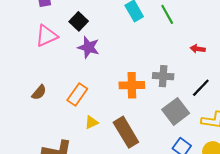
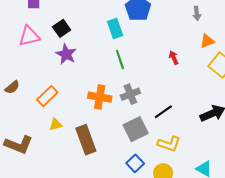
green line: (167, 14) -> (120, 59), moved
red arrow: (198, 49) -> (174, 58), moved, turned 48
gray cross: (163, 76) -> (130, 94), turned -36

